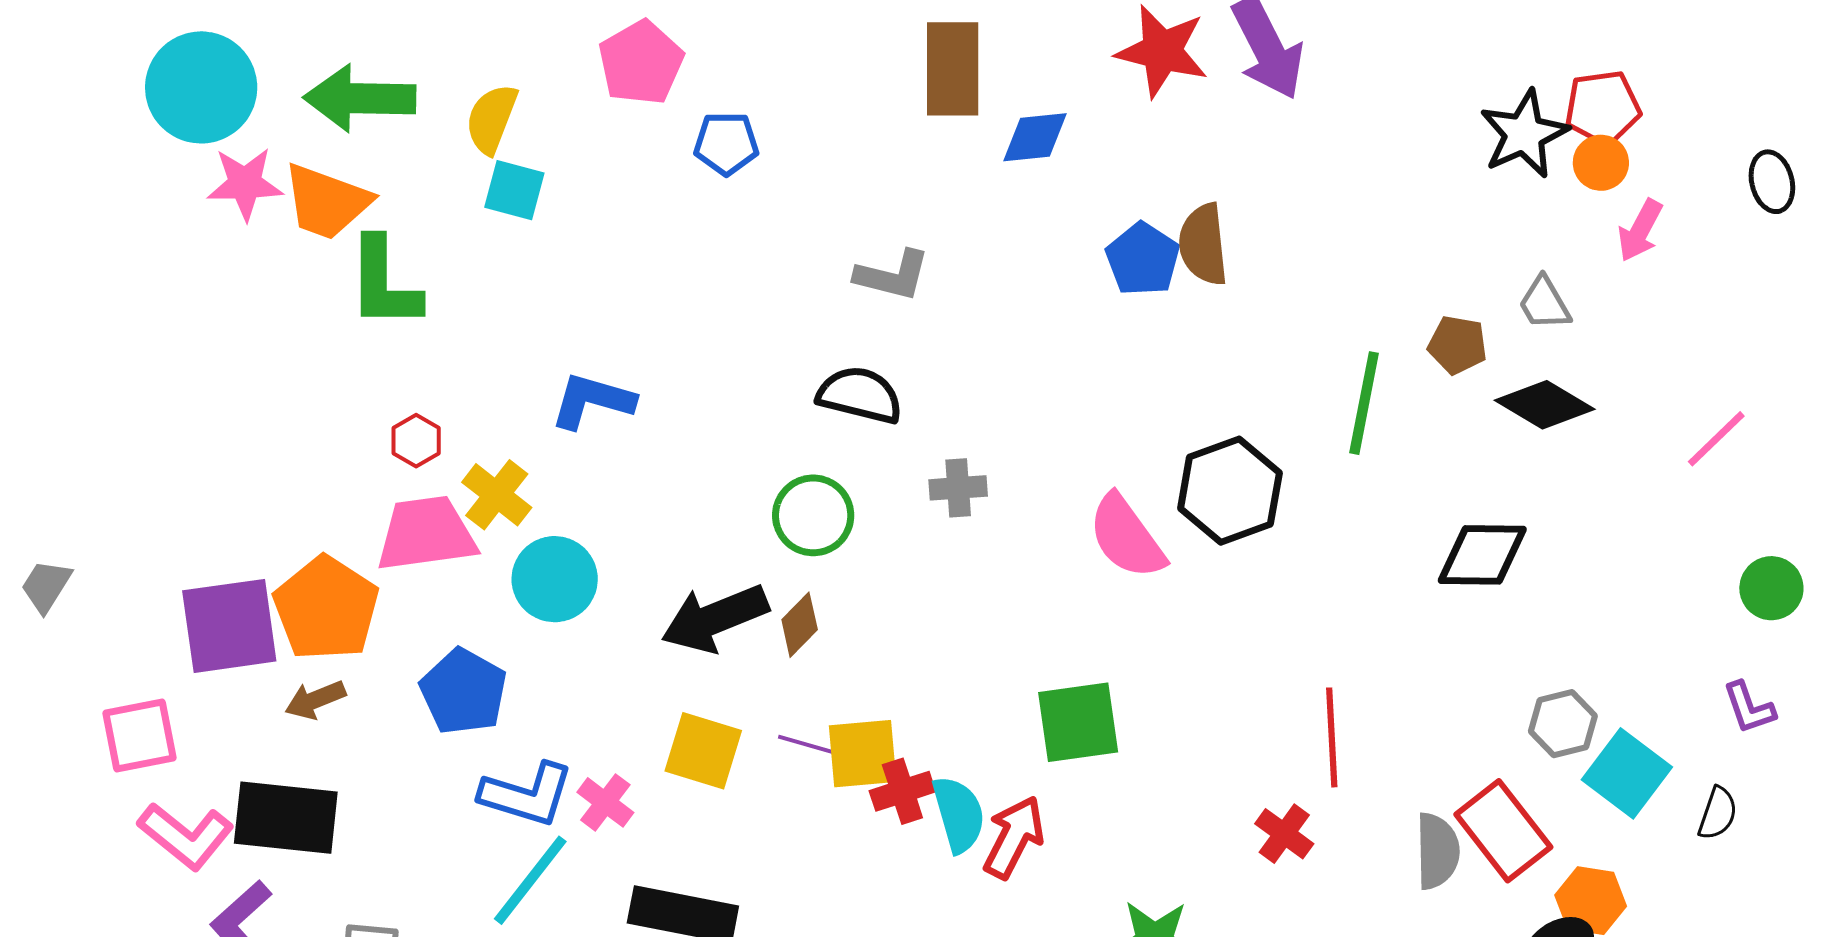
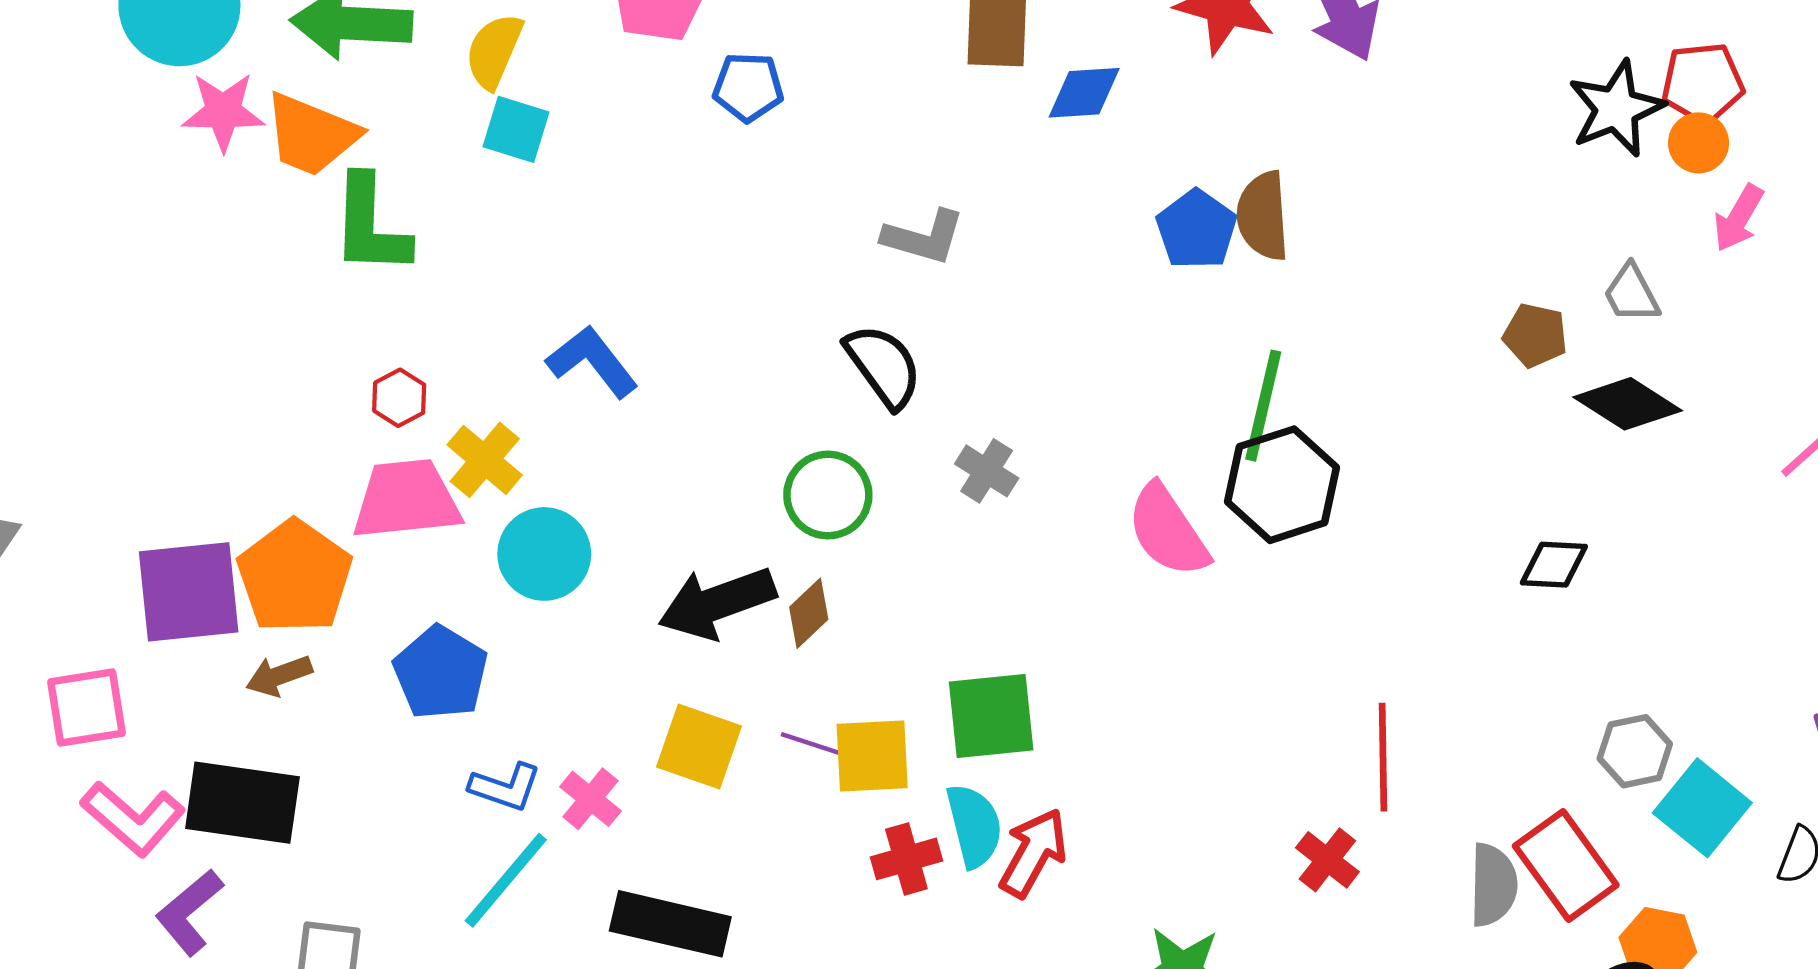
black semicircle: (860, 395) -> (883, 366), turned 38
blue L-shape: (592, 401) -> (592, 361), turned 34
green line: (1364, 403) -> (1263, 406), moved
gray cross: (958, 488) -> (987, 471), turned 34
black diamond: (1482, 555) -> (1554, 565), size x0.7
green square: (1078, 722) -> (991, 716), moved
red cross: (902, 791) -> (906, 859), moved
blue L-shape: (527, 795) -> (505, 787), size x0.7

